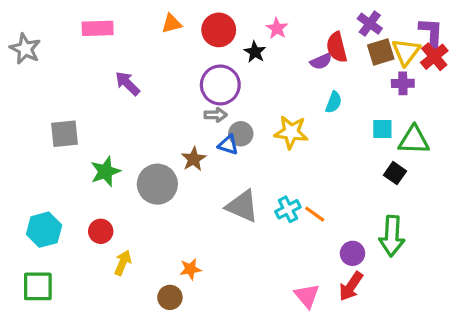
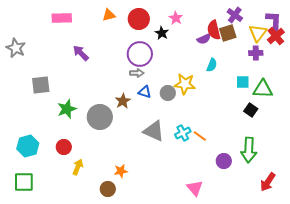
gray star: (25, 49) -> (16, 48), moved
brown square: (381, 52) -> (228, 33), moved
gray circle: (241, 134) -> (168, 93), moved
red arrow: (351, 286) -> (268, 182), moved

